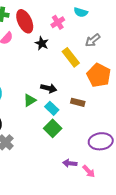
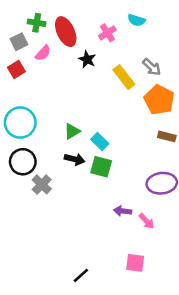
gray arrow: (93, 40) -> (152, 67), moved, turned -98
black arrow: (49, 88) -> (75, 159), moved
brown rectangle: (78, 102) -> (167, 136), moved
green square: (53, 128) -> (101, 167), turned -30

